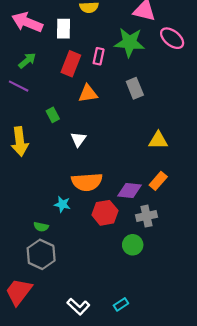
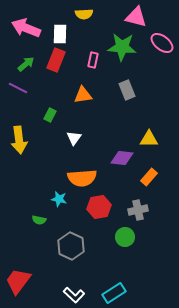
red rectangle: (71, 64) -> (56, 60), moved
green rectangle: (53, 115) -> (50, 115), turned 56
purple diamond: (129, 190) -> (122, 158), moved
gray hexagon: (41, 254) -> (71, 246), moved
cyan rectangle: (121, 304) -> (114, 293), size x1.6

